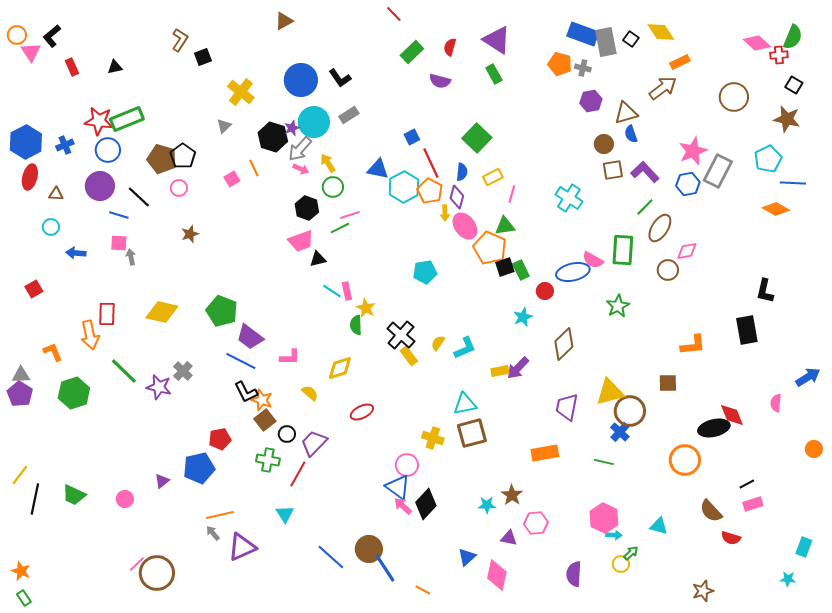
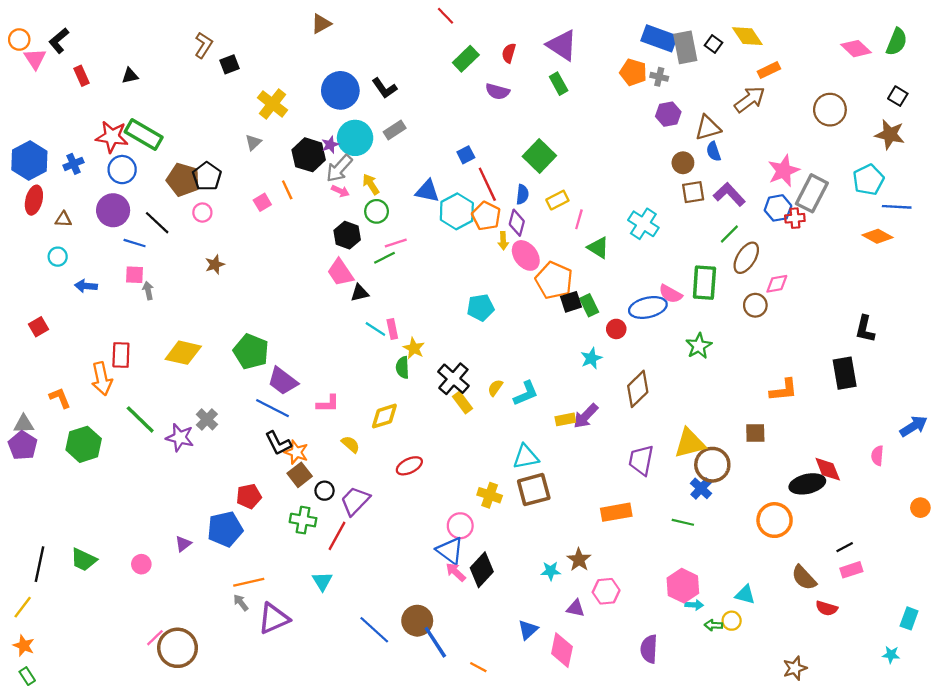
red cross: (779, 55) -> (795, 218), moved
green rectangle: (127, 119) -> (144, 134), turned 52
green triangle: (505, 226) -> (598, 248), moved, turned 40
pink trapezoid: (301, 241) -> (340, 272), turned 76
yellow line: (20, 475) -> (23, 607), moved
green arrow: (631, 553) -> (713, 625), turned -133
yellow circle: (621, 564) -> (732, 621), moved

